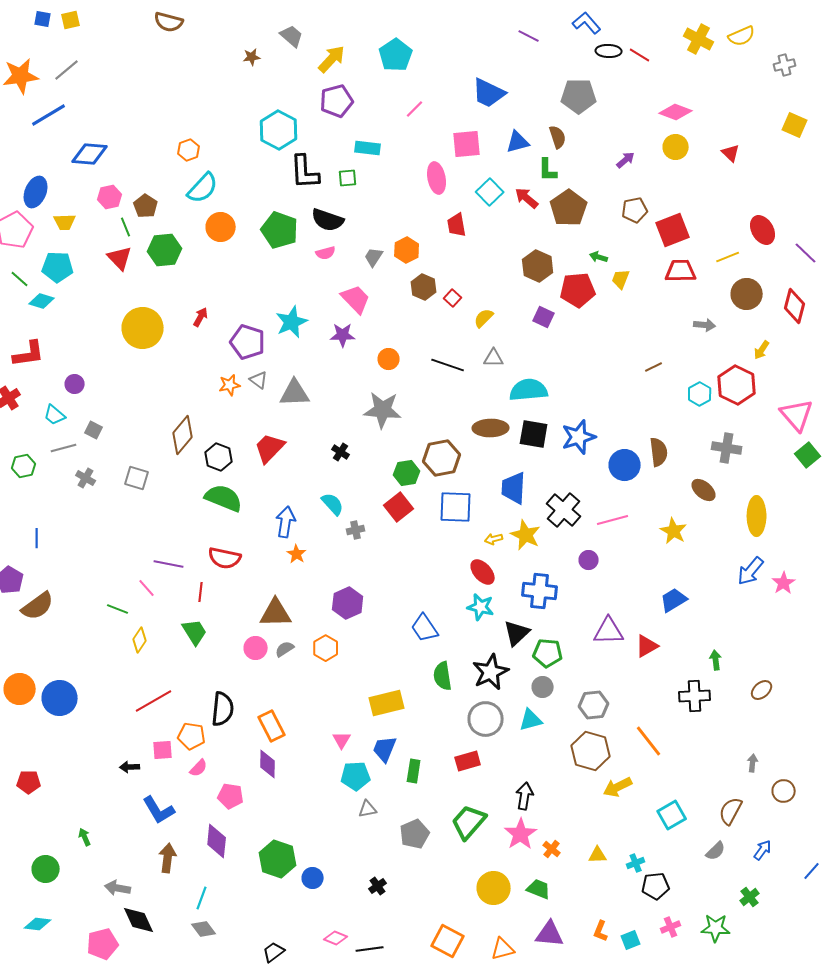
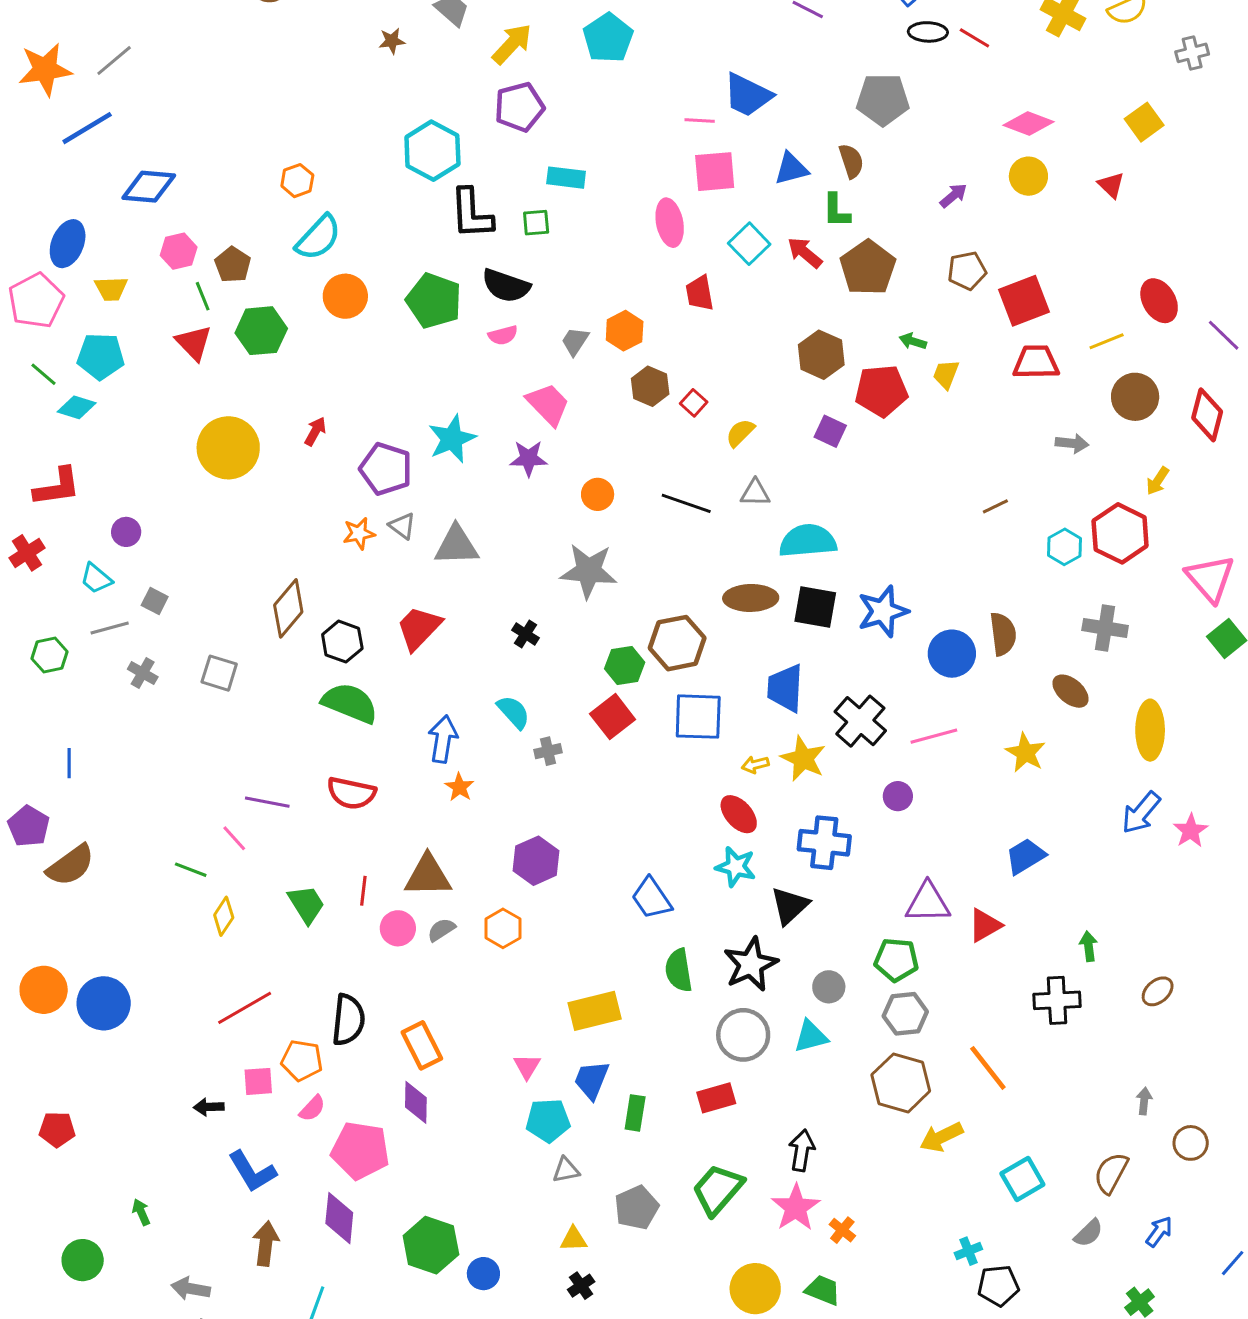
pink line: (415, 109) -> (700, 121), moved, turned 48
yellow square: (795, 125) -> (1144, 122), moved, turned 30
red line: (201, 592) -> (363, 891), moved
green pentagon: (548, 653) -> (896, 960), moved
pink pentagon: (231, 796) -> (360, 1150), size x1.5
yellow triangle: (598, 855) -> (574, 1239), moved

